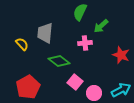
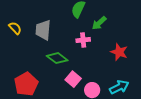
yellow semicircle: (22, 44) -> (15, 28), moved

